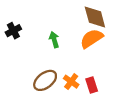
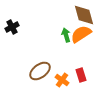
green arrow: (54, 40) -> (66, 35), moved
orange cross: (71, 82) -> (62, 80), moved

